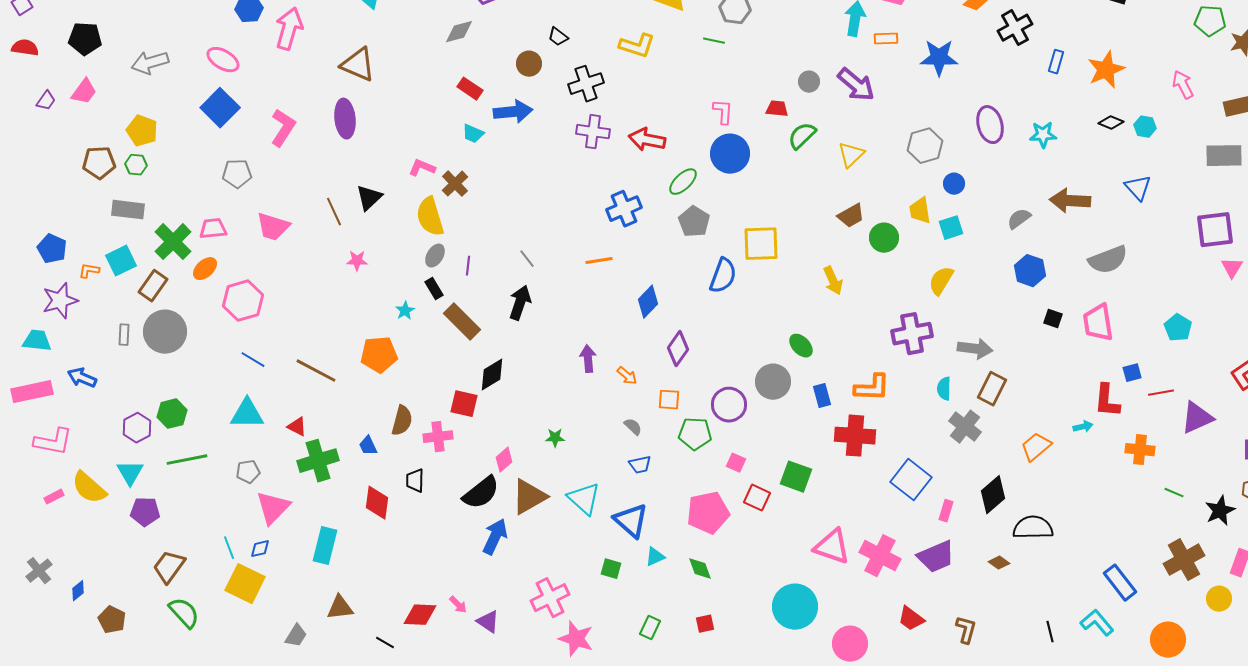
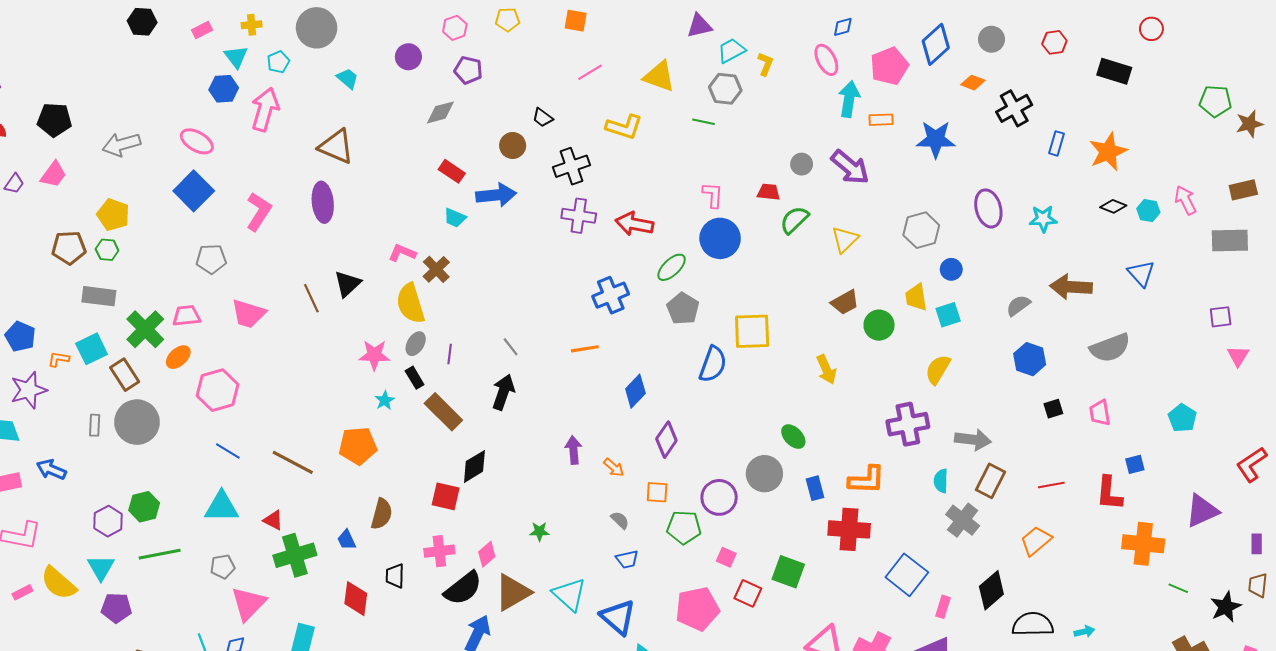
pink arrow: (1183, 85) -> (1185, 200), moved
purple square: (1215, 230) -> (1221, 317), size x0.6
pink star: (357, 261) -> (374, 355), moved, size x1.4
brown rectangle: (153, 286) -> (125, 375), turned -68
black square: (1053, 319) -> (1053, 409), turned -36
pink trapezoid: (1098, 323) -> (1100, 413), size x0.7
red line: (1161, 393) -> (1051, 485), moved
cyan arrow: (1083, 427) -> (1084, 632), moved
pink cross: (438, 437) -> (439, 551), moved
orange cross: (1140, 450) -> (1143, 544), size x1.4

